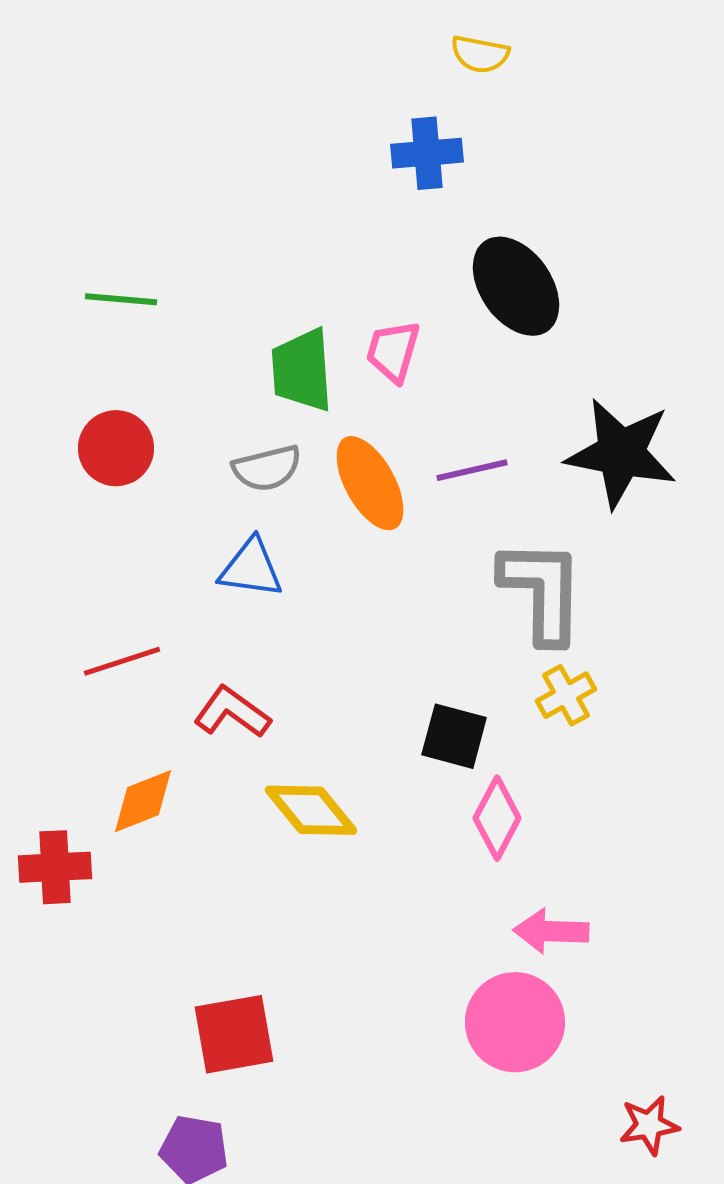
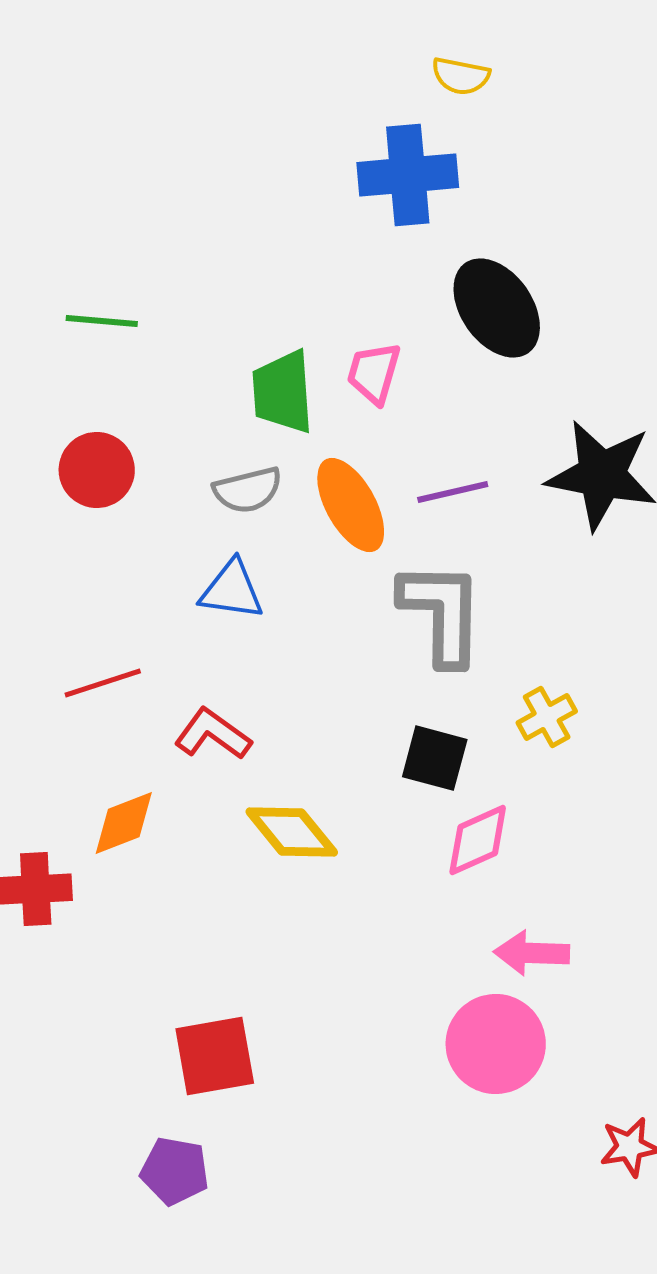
blue cross: (427, 153) -> (408, 175), size x1.4
gray L-shape: (542, 591) -> (442, 613), moved
pink diamond: (497, 818) -> (478, 840), turned 38

